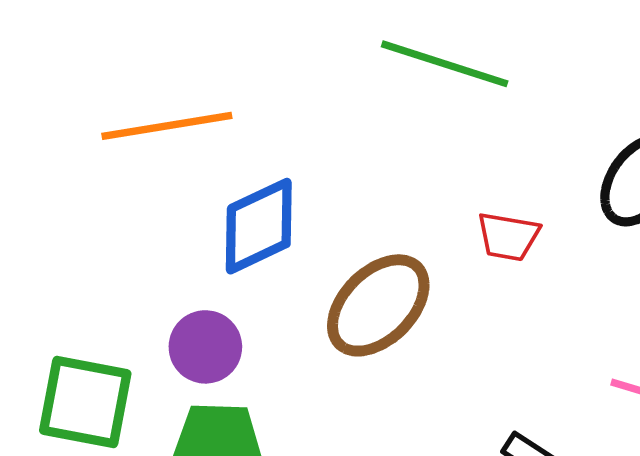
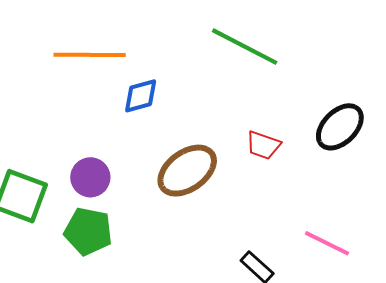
blue diamond: (259, 226) -> (141, 96), moved, size x0.7

